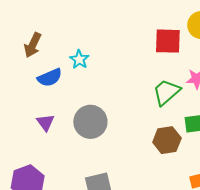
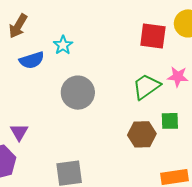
purple triangle: (45, 122) -> (19, 132), moved
gray circle: (90, 122) -> (78, 93), moved

